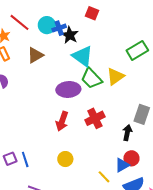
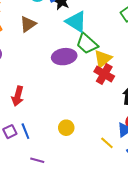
yellow triangle: (115, 76) -> (103, 59), moved
red cross: (95, 118) -> (104, 74), moved, turned -30
red arrow: (62, 121) -> (18, 96), moved

